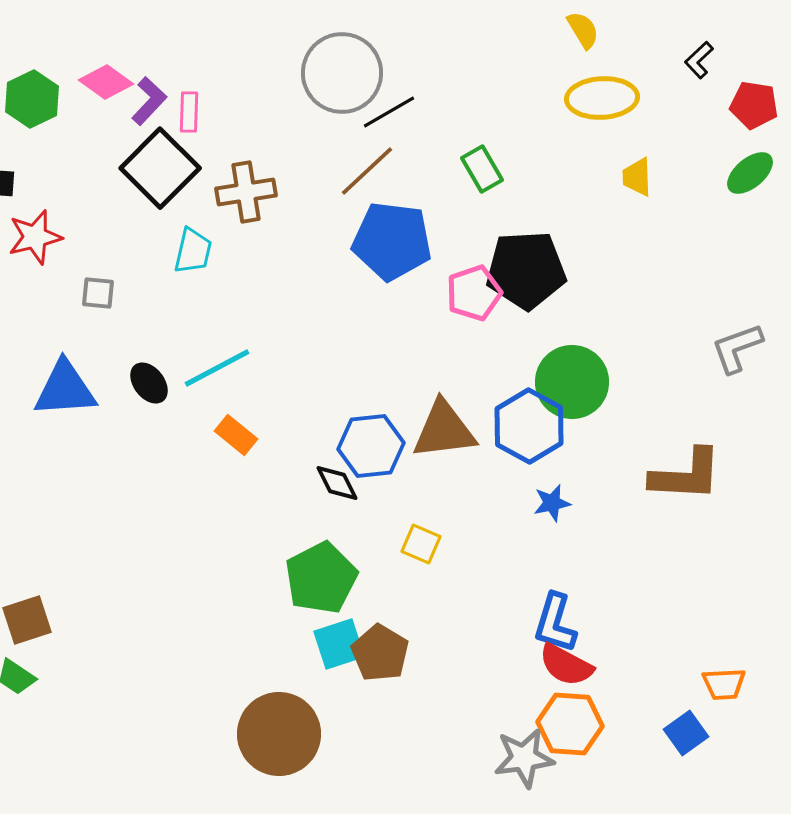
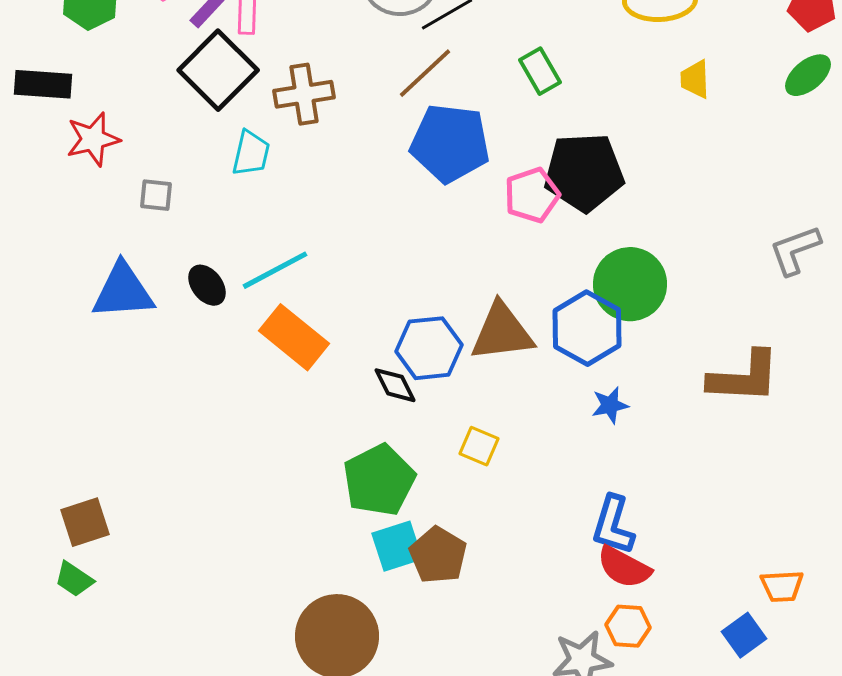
orange rectangle: (236, 435) -> (294, 337), size x1.6
orange hexagon: (570, 724) -> (628, 626), size x0.7

